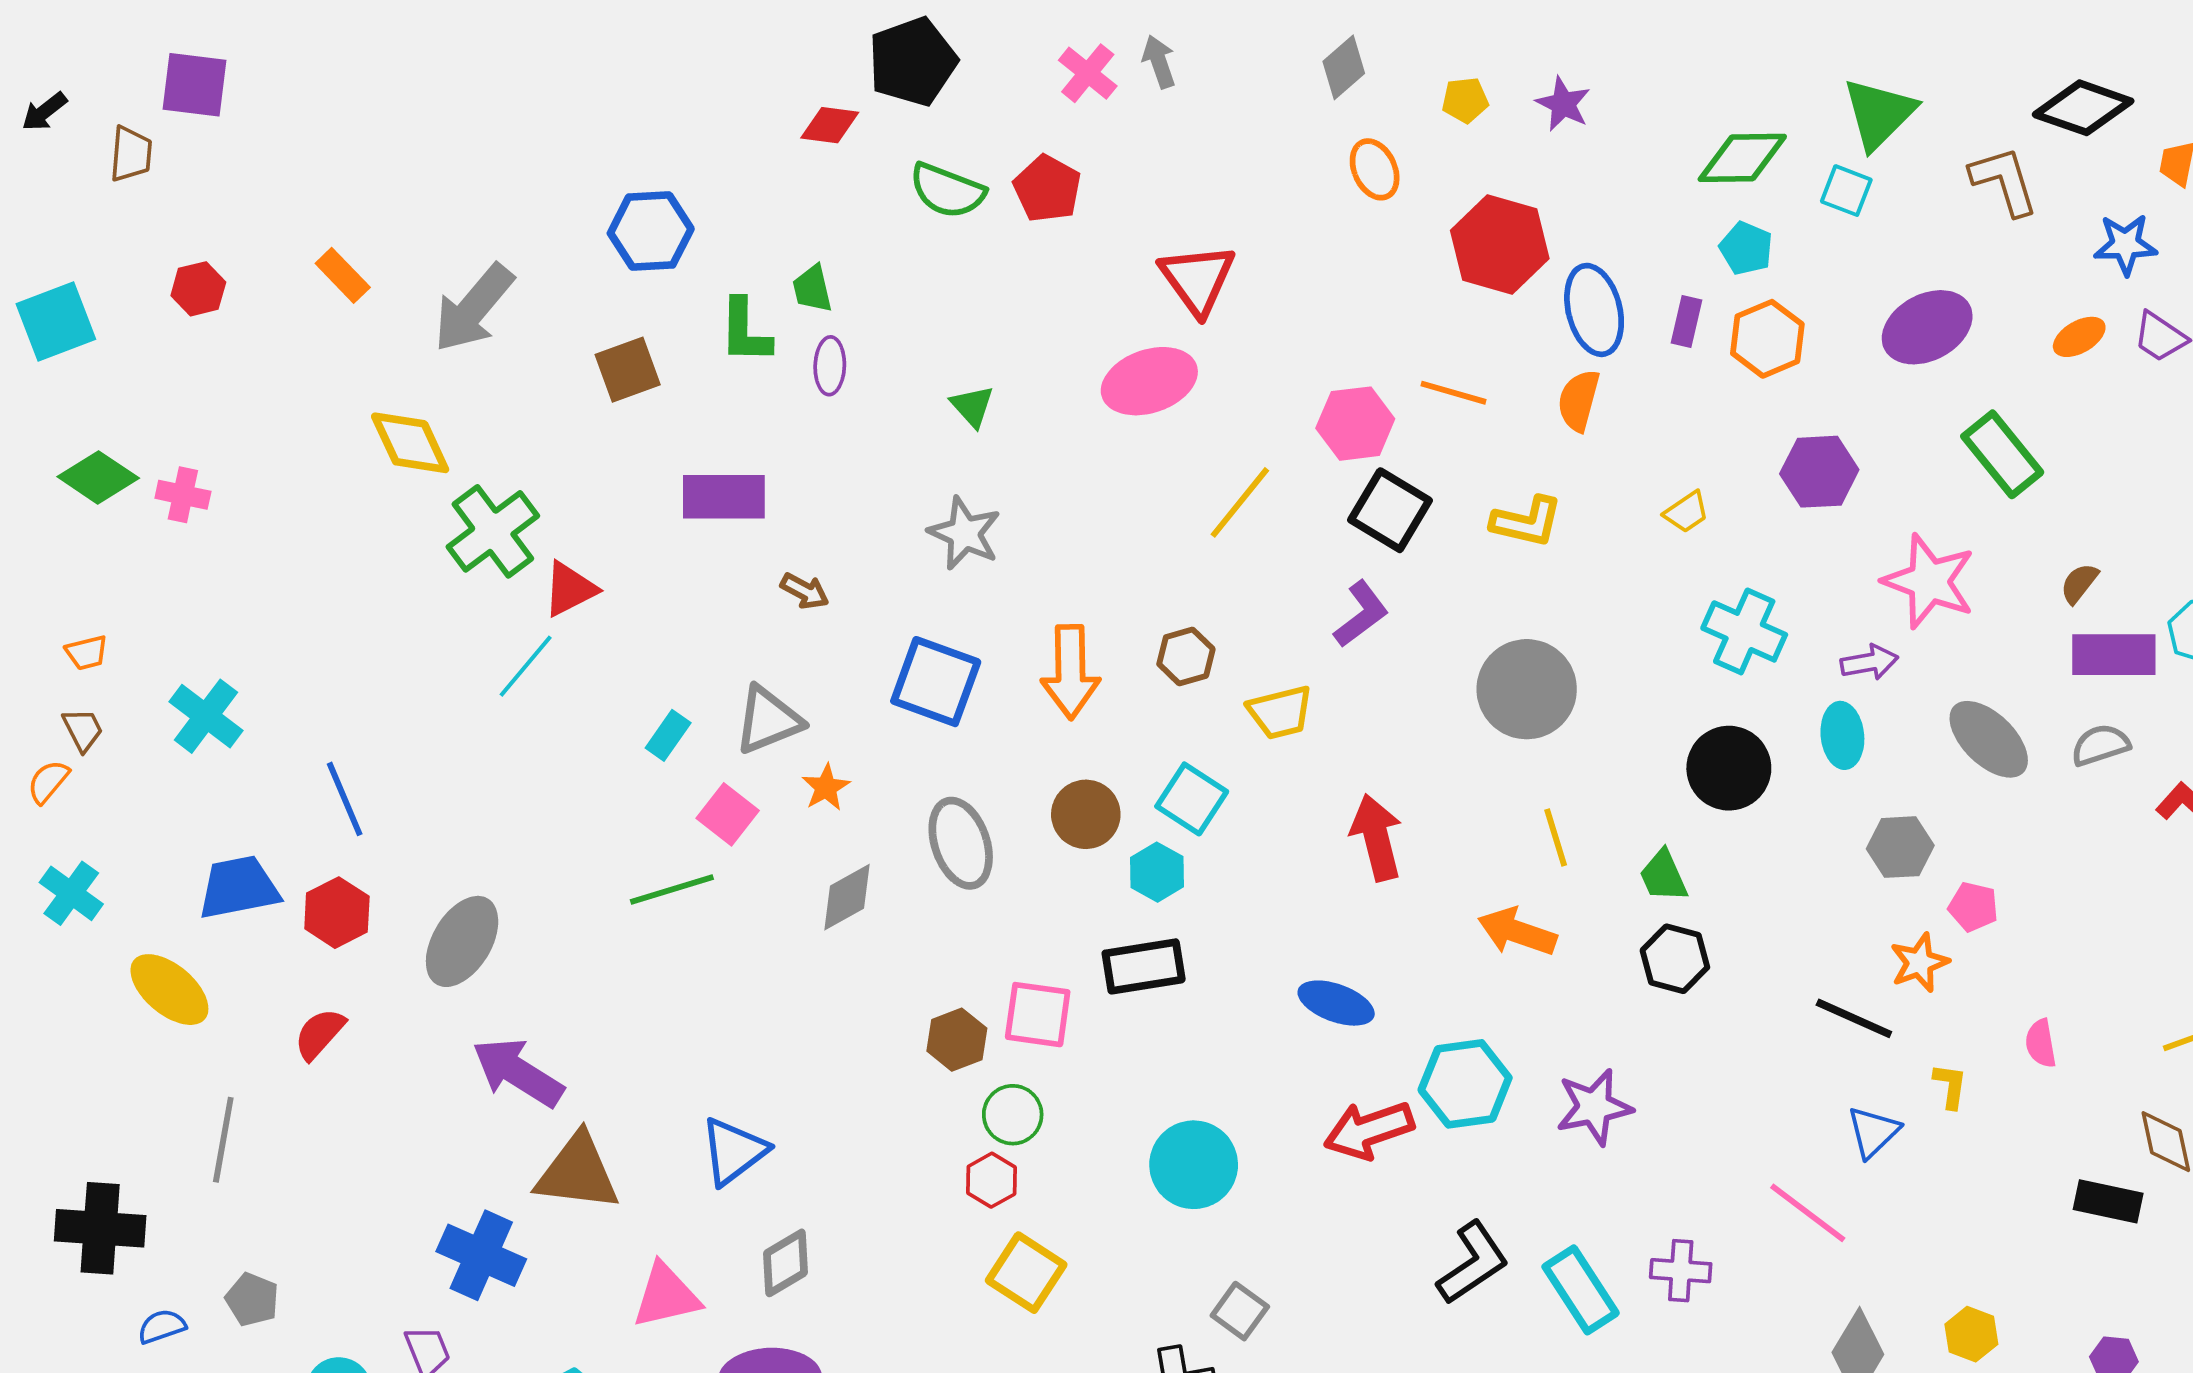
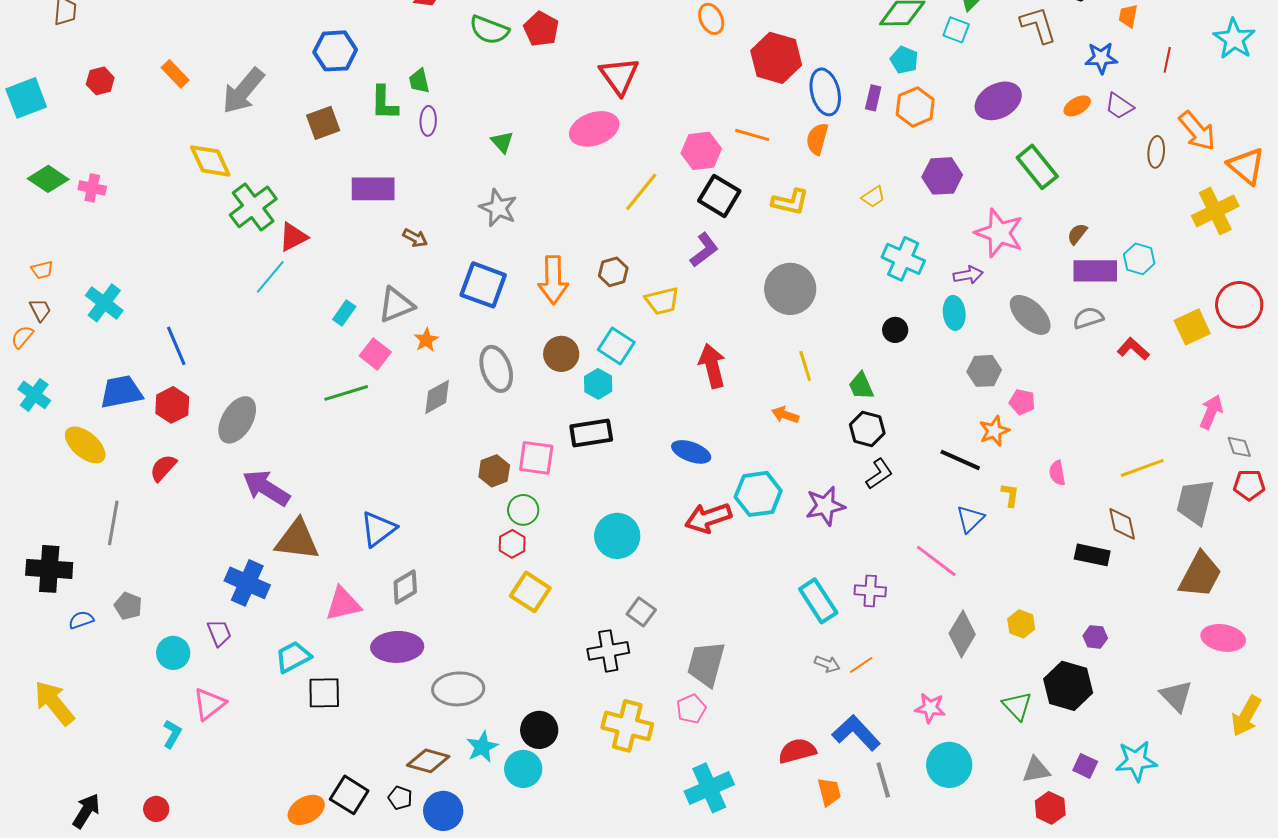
black circle: (1729, 768) -> (895, 330), size x0.6
orange arrow: (1517, 932) -> (785, 415), size x0.7
black L-shape: (1473, 1263) -> (879, 474), moved, size x0.7

